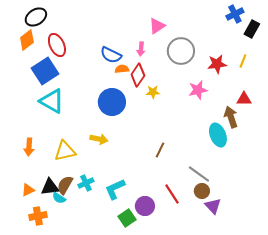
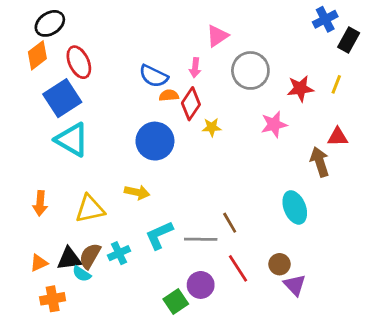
cyan ellipse: (218, 135) -> (295, 207), moved
brown line: (160, 150) -> (230, 223), moved, turned -56
gray line: (199, 174) -> (201, 239), moved, turned -35
cyan L-shape: (115, 189) -> (159, 235), moved

